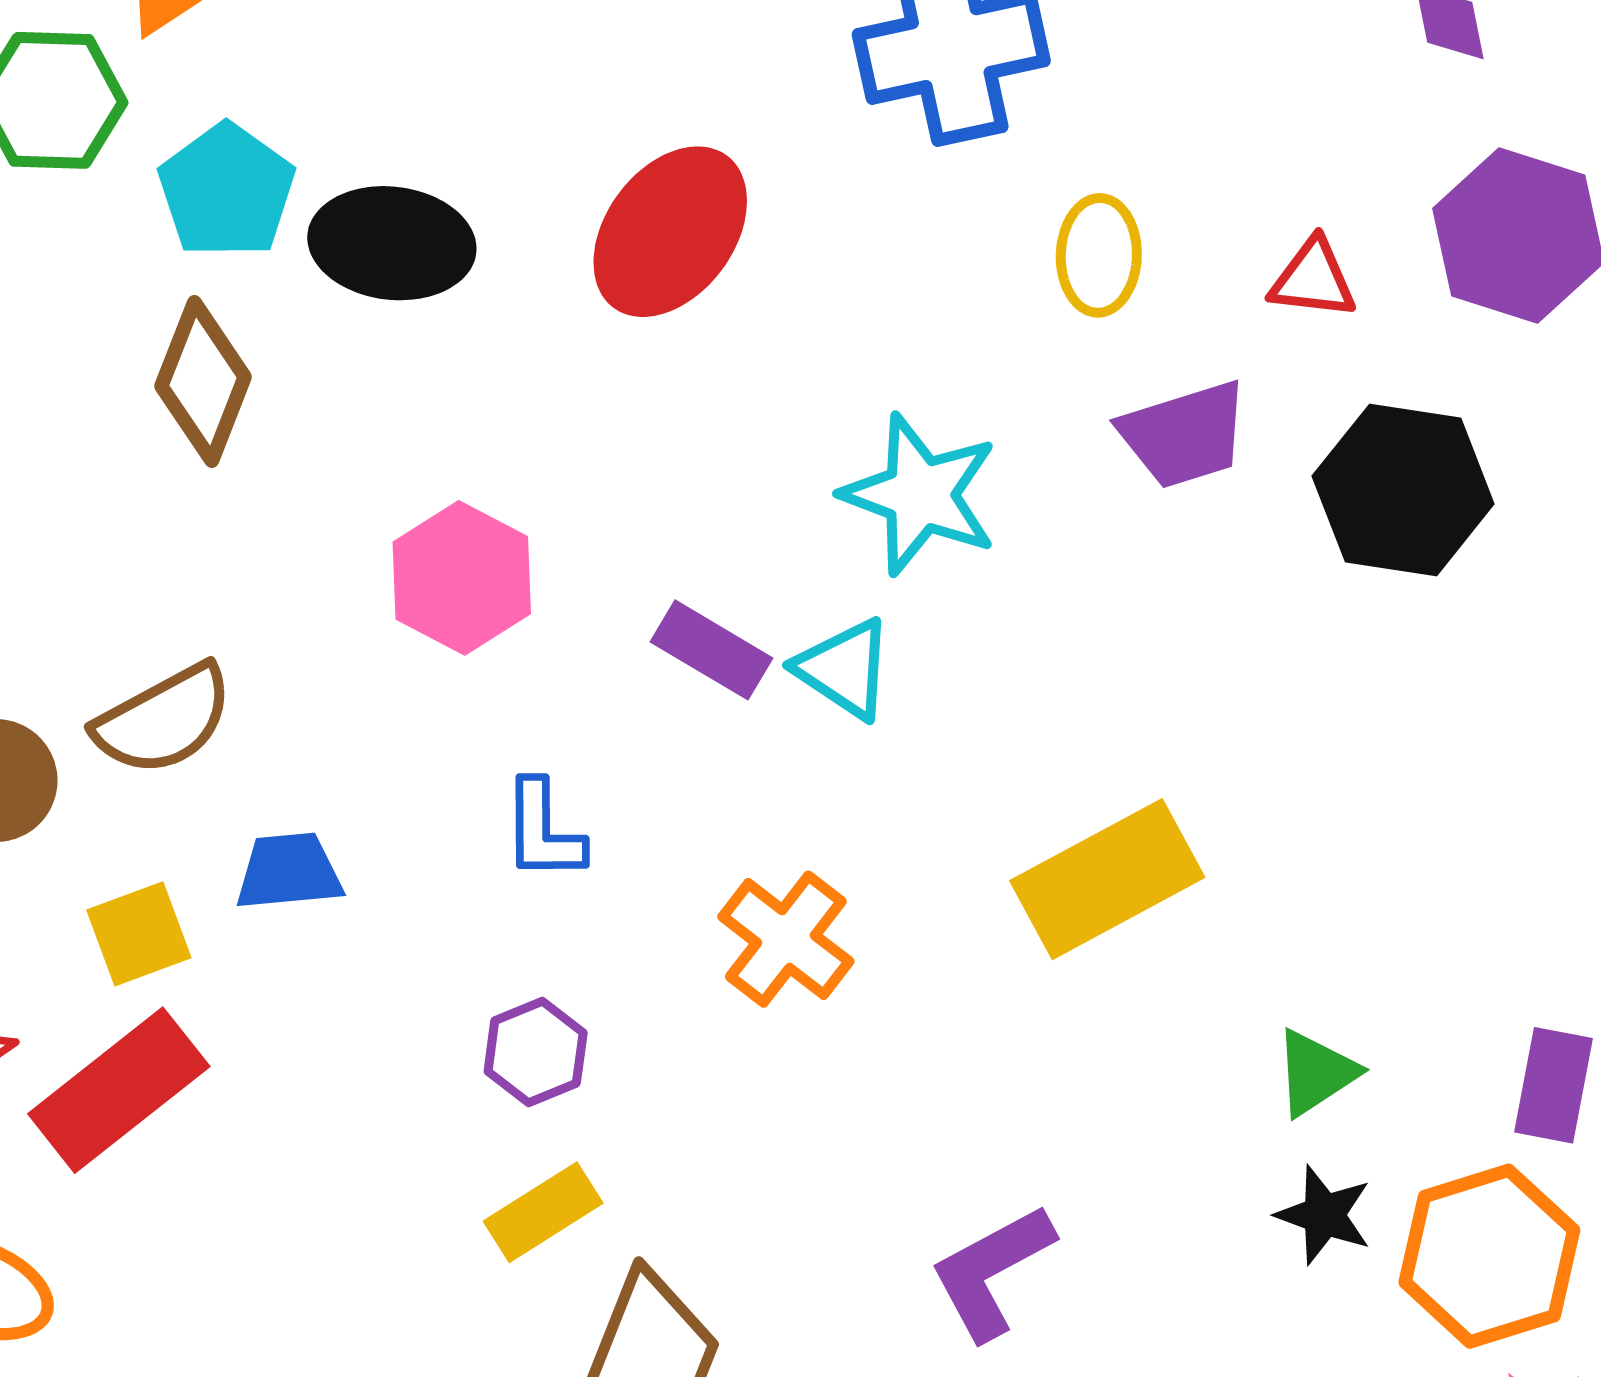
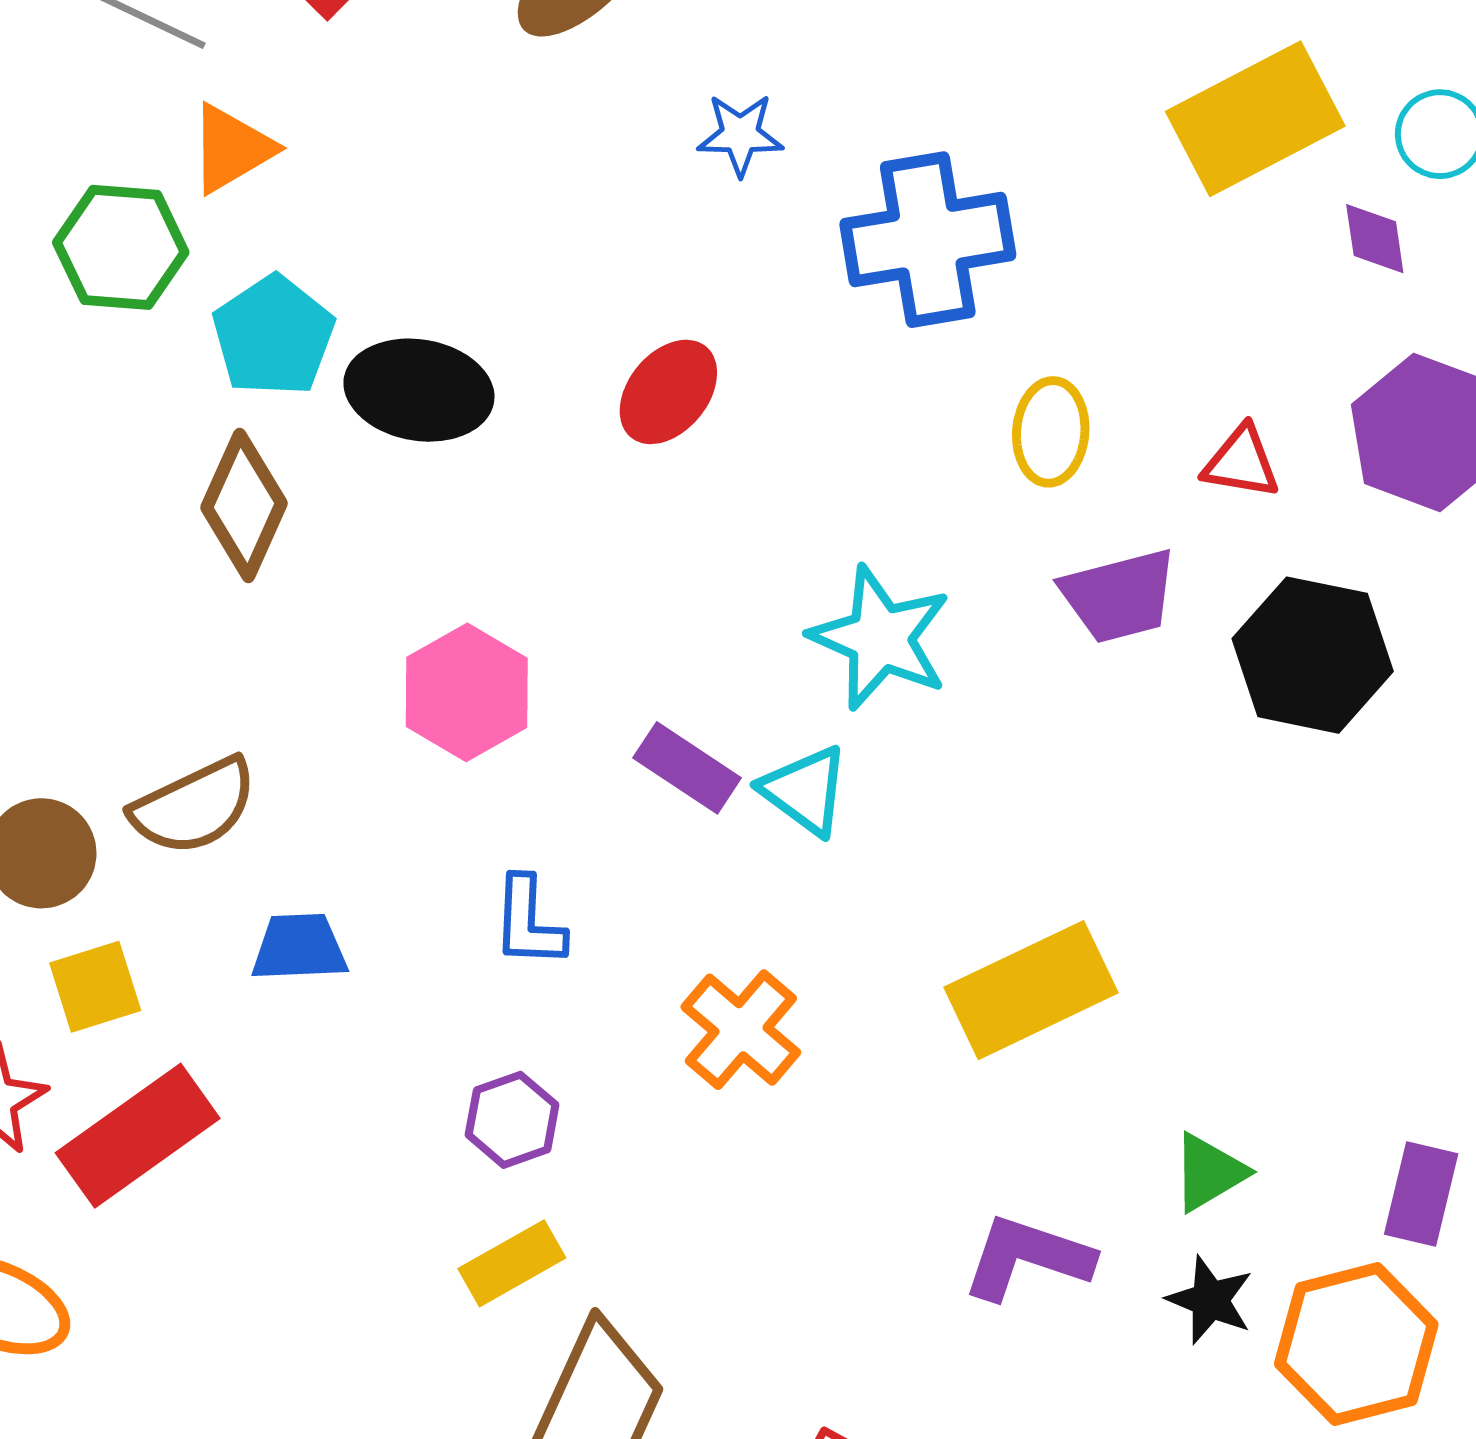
red ellipse: (670, 232) -> (668, 392), size x0.7
yellow square: (139, 934) -> (95, 987), moved
purple L-shape: (992, 1272) -> (1027, 1258), moved, turned 44

